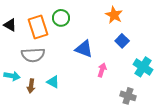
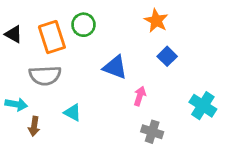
cyan cross: (143, 67) -> (203, 106), moved
brown arrow: (31, 86) -> (34, 126), moved
gray cross: (128, 96) -> (152, 132), moved

